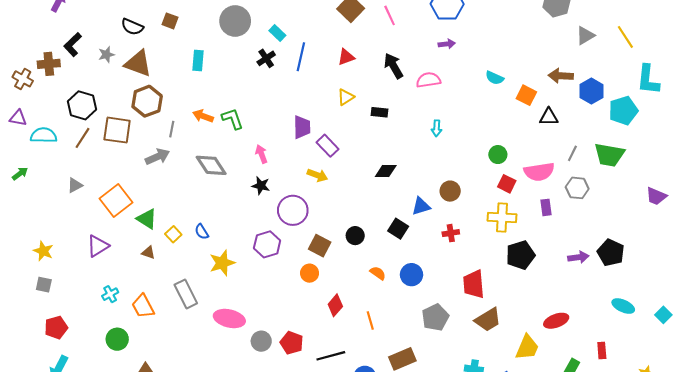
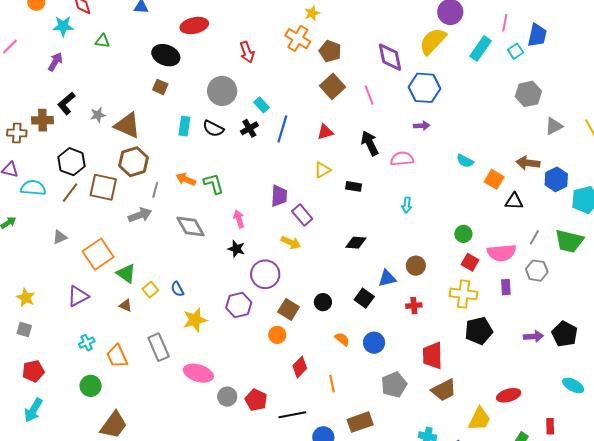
black semicircle: (132, 27) -> (213, 129), moved
brown cross: (23, 79) -> (17, 133), turned -30

